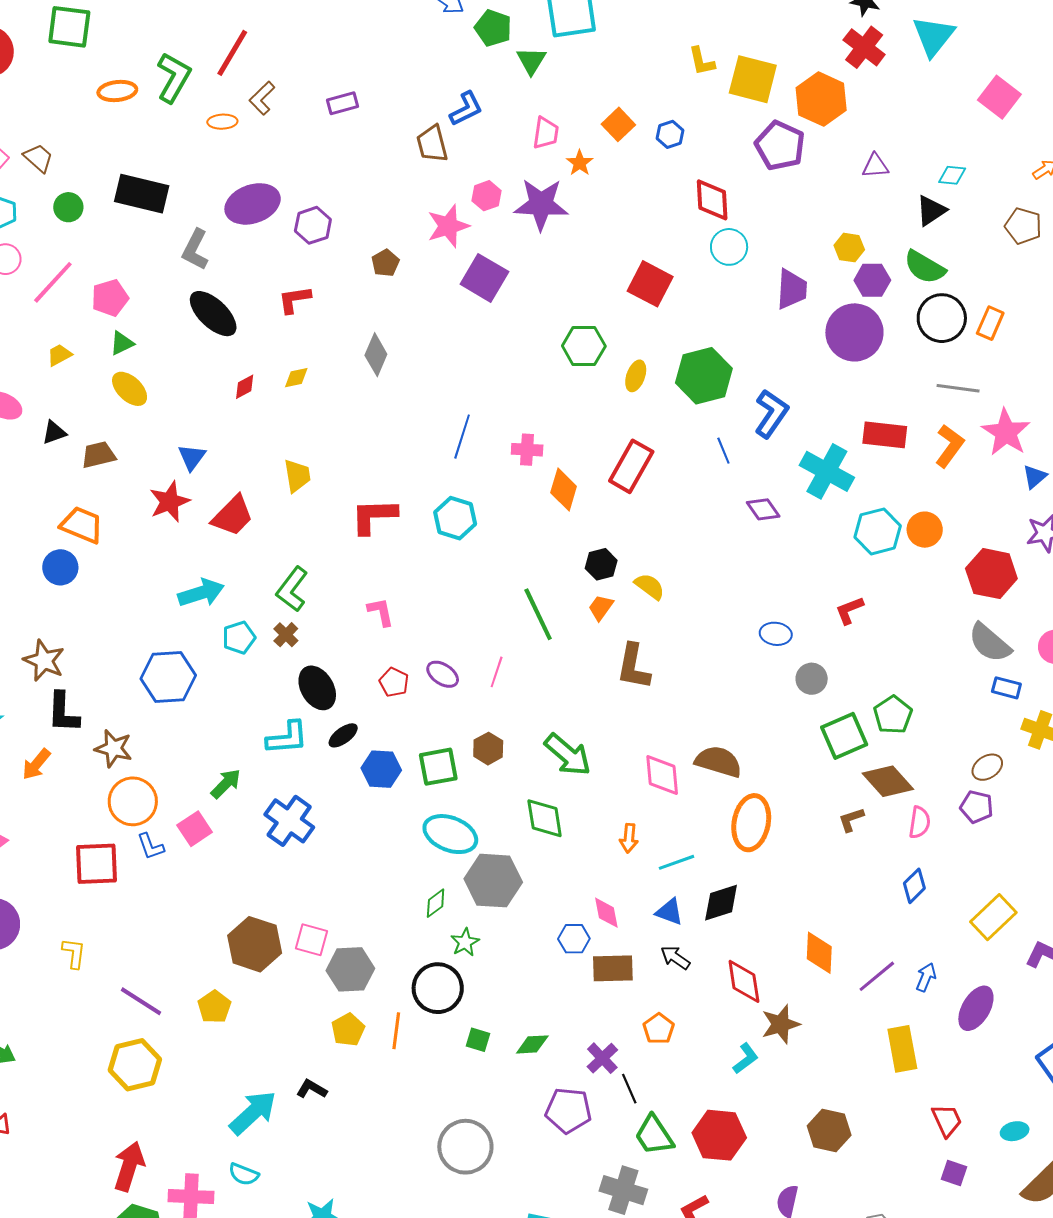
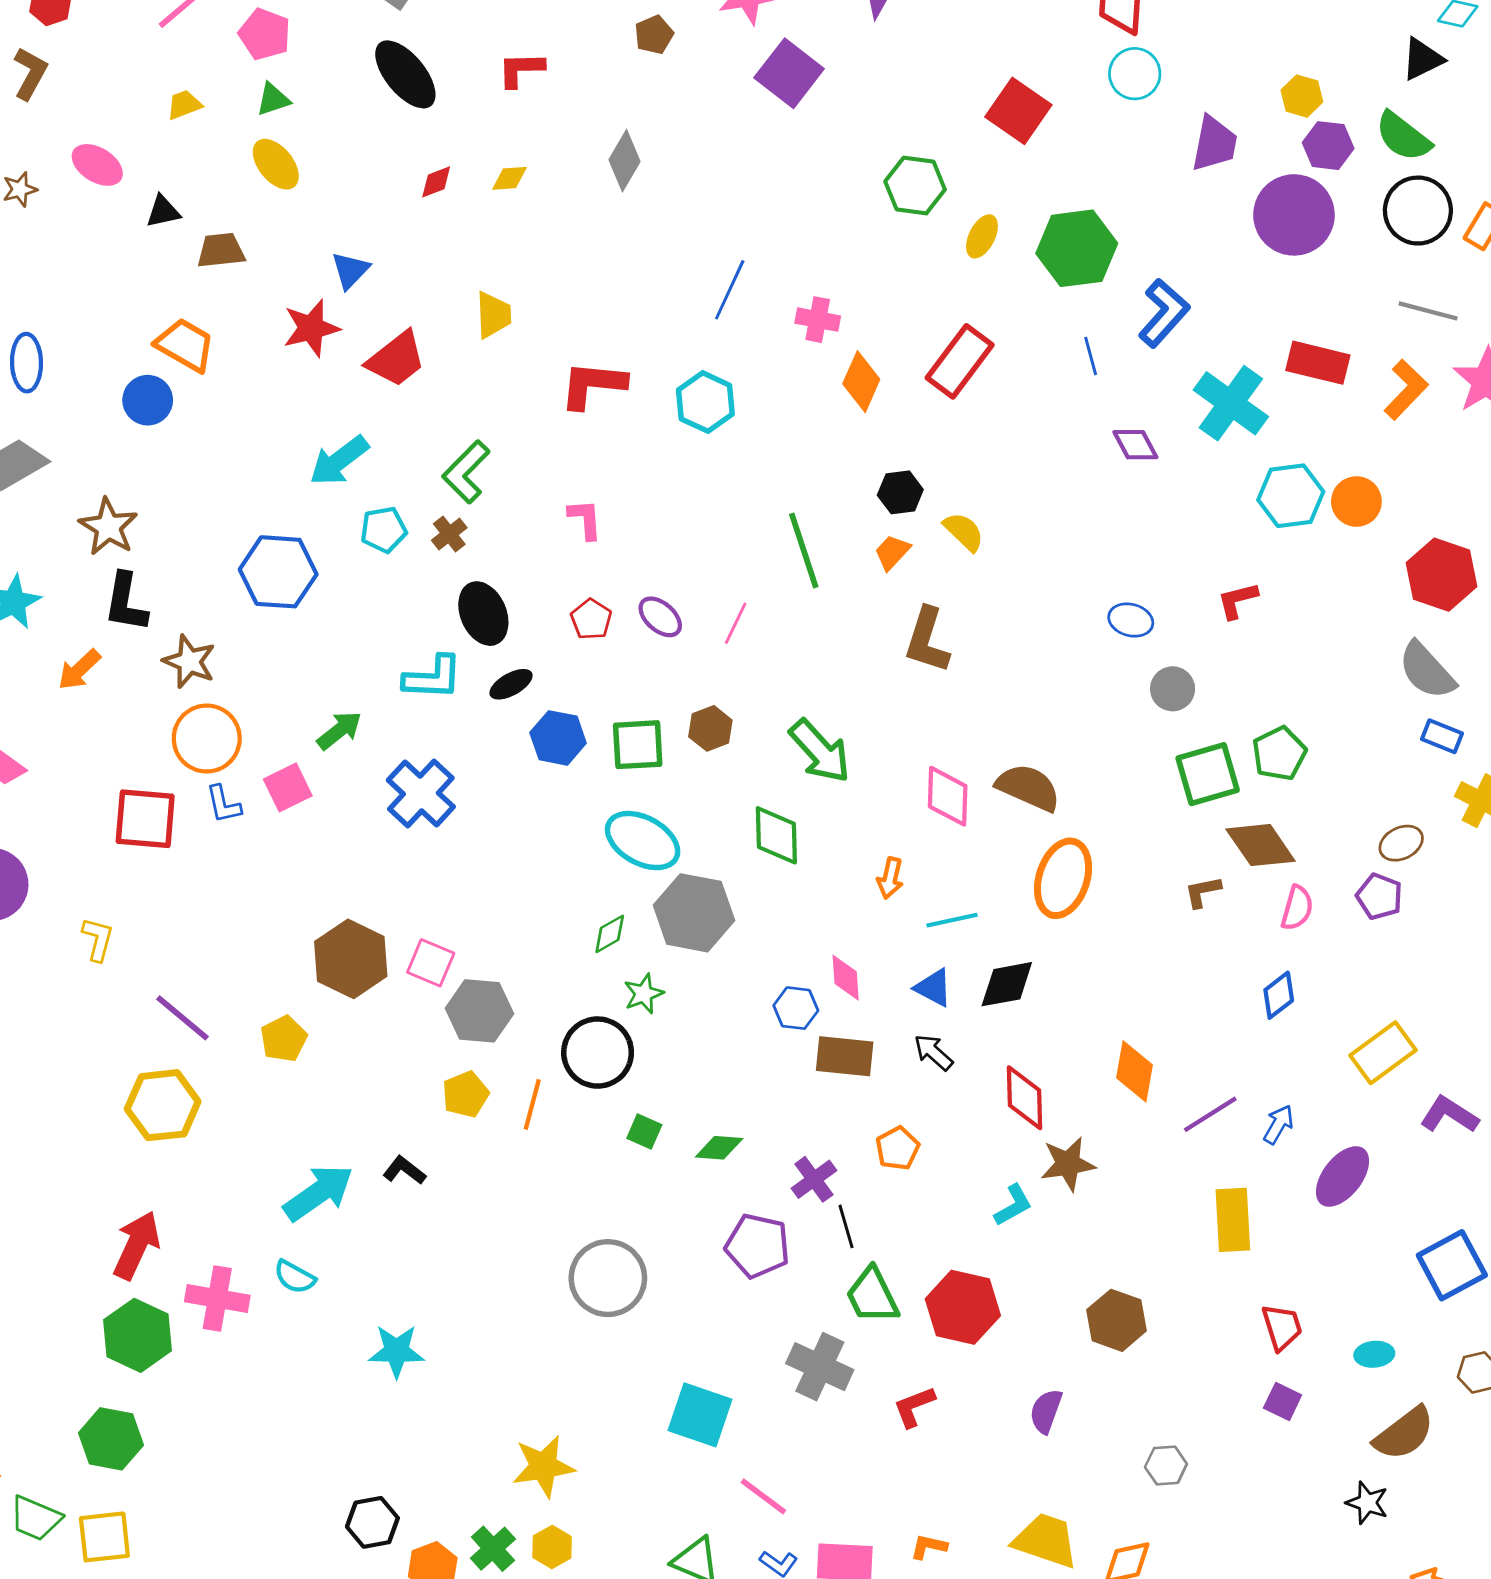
pink pentagon: (110, 298) -> (265, 34), turned 30
cyan arrow: (201, 593) -> (339, 461), turned 153

